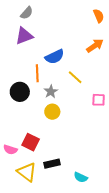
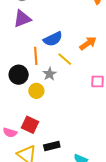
orange arrow: (95, 46) -> (88, 43), moved
yellow line: (75, 77) -> (65, 59), moved
yellow circle: (52, 112) -> (36, 91), moved

